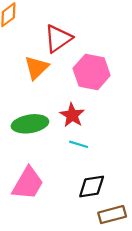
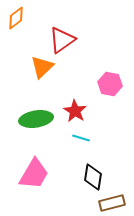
pink hexagon: (92, 72) -> (110, 84), moved, size x0.7
black diamond: (92, 187) -> (93, 177), turned -72

